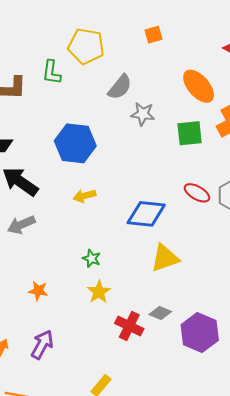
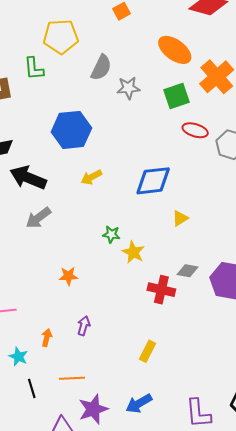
red ellipse: (197, 193) -> (195, 130), moved
yellow triangle: (165, 258) -> (180, 218), size x0.6
yellow star: (99, 292) -> (133, 252), moved
purple arrow: (42, 345) -> (84, 326), size x0.7

